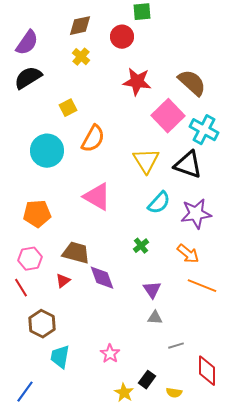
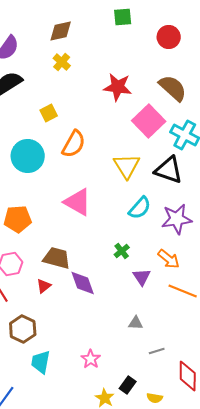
red circle: (122, 37) -> (169, 37), moved
purple triangle: (152, 290) -> (142, 277), moved

